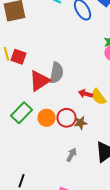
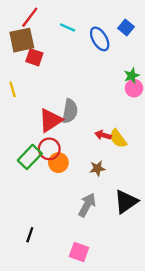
red square: (18, 57) -> (34, 57), moved
red circle: (66, 118) -> (49, 149), moved
gray arrow: (72, 155) -> (87, 205), size x1.5

